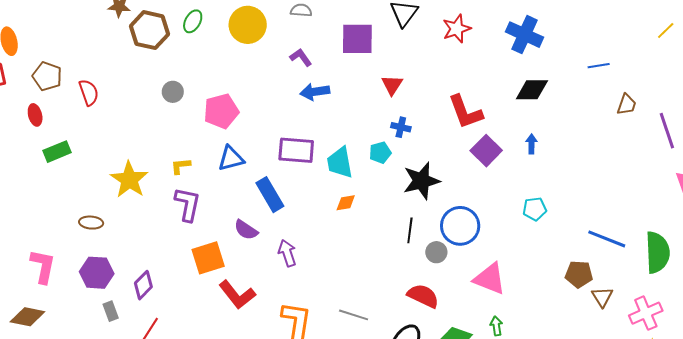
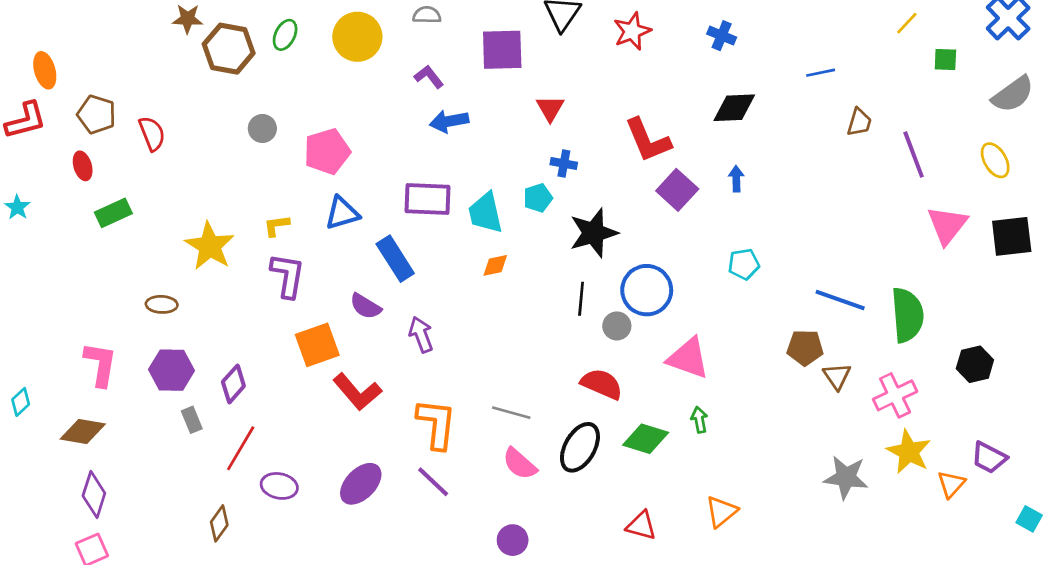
blue cross: (524, 35) -> (722, 36), size x0.6

